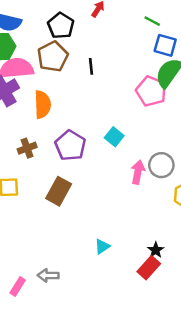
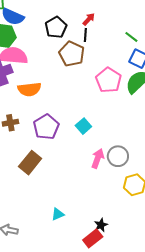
brown pentagon: (53, 57) -> (72, 54), moved, turned -30
black line: (91, 66) -> (85, 35), moved
pink pentagon: (151, 91) -> (109, 80), moved
orange semicircle: (43, 105) -> (29, 89), turned 75

